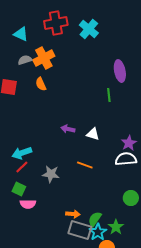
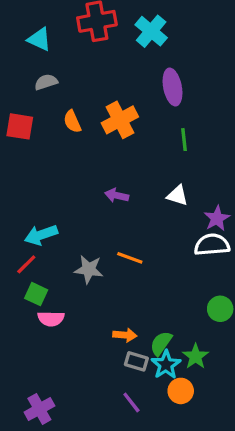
orange cross: (44, 58) -> (120, 120), moved
purple ellipse: (120, 71) -> (173, 87), moved
white triangle: (93, 134) -> (177, 195), moved
orange line: (85, 165) -> (130, 258), moved
red line: (22, 167) -> (26, 264), moved
gray rectangle: (80, 230) -> (136, 361), size x0.6

